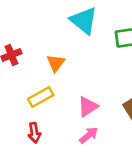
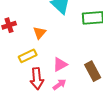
red arrow: (34, 133) -> (37, 79), moved, size x1.5

